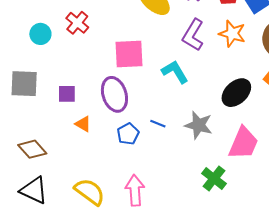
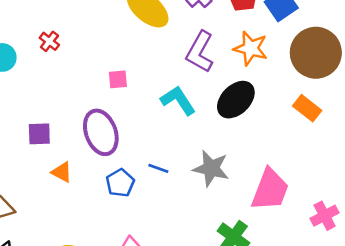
red cross: (77, 23) -> (49, 41), size x0.7
pink square: (129, 54) -> (118, 79), size x0.5
black ellipse: (236, 93) -> (236, 100), moved

